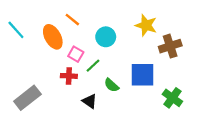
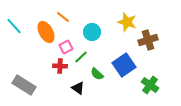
pink square: (76, 54) -> (66, 47), turned 32
blue square: (143, 75) -> (124, 65), turned -35
gray rectangle: (27, 98) -> (24, 85), turned 70

